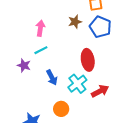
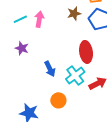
cyan line: (41, 50) -> (20, 19), moved
purple star: (24, 65) -> (22, 48), moved

